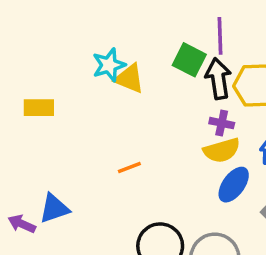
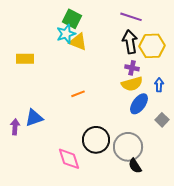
purple line: (220, 36) -> (131, 17), turned -70
green square: (189, 60) -> (72, 19), moved
purple arrow: (22, 224) -> (15, 127), turned 70

